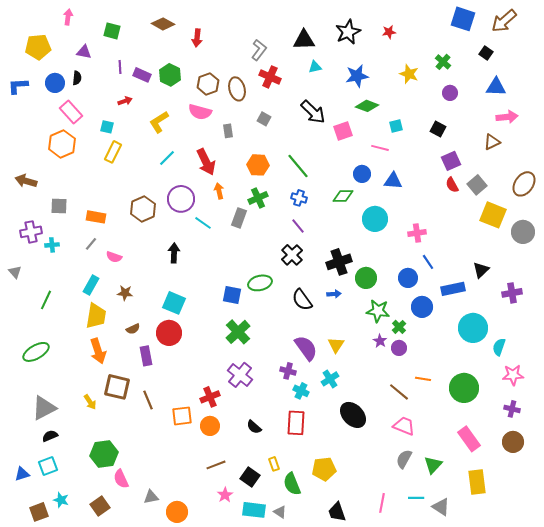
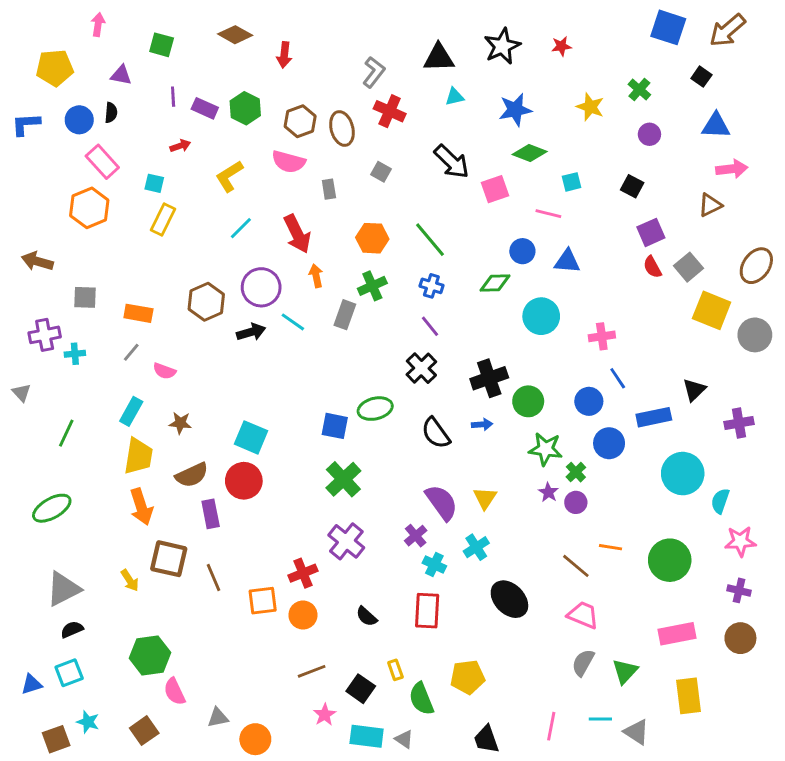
black arrow: (174, 253) -> (251, 332), moved, turned 72
brown semicircle: (133, 329) -> (192, 475), size x1.6
purple cross: (288, 371) -> (416, 536), turned 35
pink rectangle: (469, 439) -> (677, 634), turned -65

